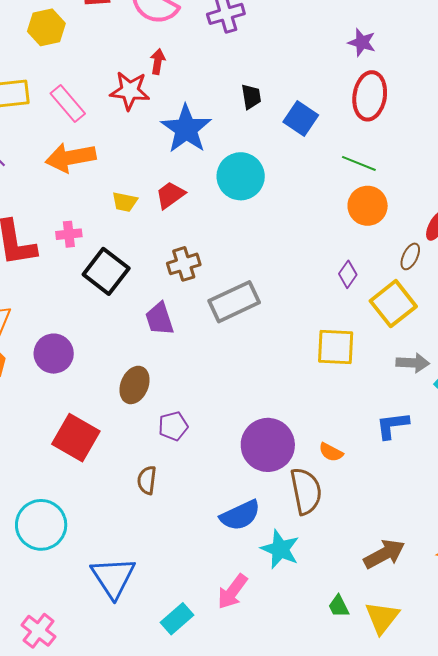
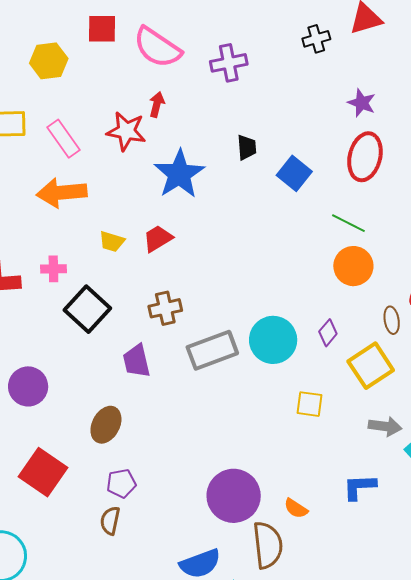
cyan circle: (241, 176) -> (273, 340), moved
brown ellipse: (410, 256) -> (392, 320), turned -40
yellow square: (336, 347) -> (310, 404), size x0.7
purple pentagon: (173, 426) -> (121, 483), moved

